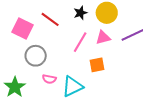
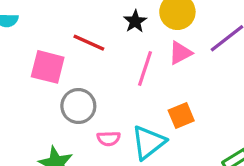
orange square: (97, 65) -> (181, 115), moved

